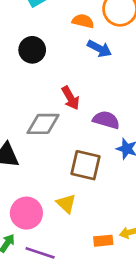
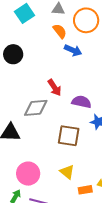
orange semicircle: (83, 21) -> (60, 31), turned 42
black circle: (32, 50) -> (13, 54), moved
yellow triangle: (66, 204) -> (67, 172), moved

